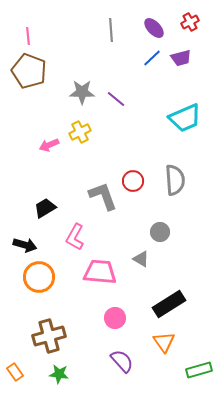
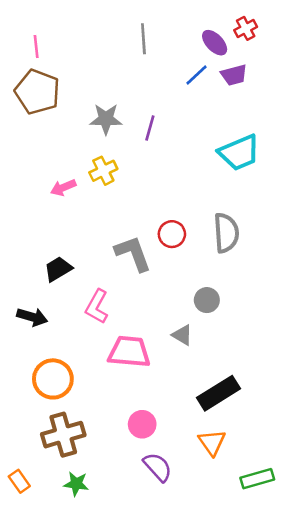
purple ellipse: (154, 28) -> (215, 43), moved
purple line: (116, 99) -> (150, 128), turned 66
orange circle: (39, 277) -> (53, 379), moved
pink circle: (115, 318) -> (142, 424), moved

